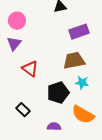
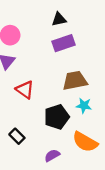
purple rectangle: (79, 32) -> (63, 43), moved
purple semicircle: (54, 127) -> (52, 155), turned -32

